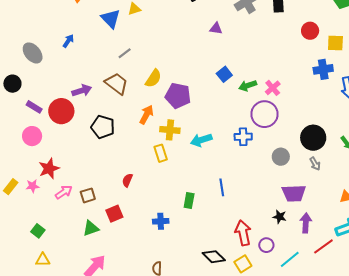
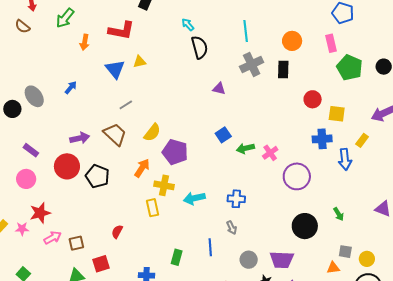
black circle: (12, 84) -> (12, 109), moved
red circle: (61, 111) -> (67, 166), moved
purple circle: (265, 114) -> (297, 176), moved
black circle: (313, 138) -> (305, 226), moved
gray circle: (281, 157) -> (249, 260), moved
gray arrow: (315, 164) -> (232, 228), moved

